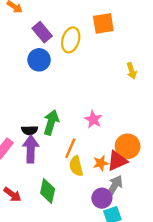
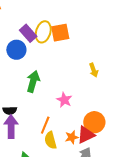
orange square: (103, 23) -> (60, 33), moved
purple rectangle: (42, 32) -> (28, 33), moved
yellow arrow: (132, 71) -> (94, 70), moved
green arrow: (51, 122) -> (33, 82), moved

